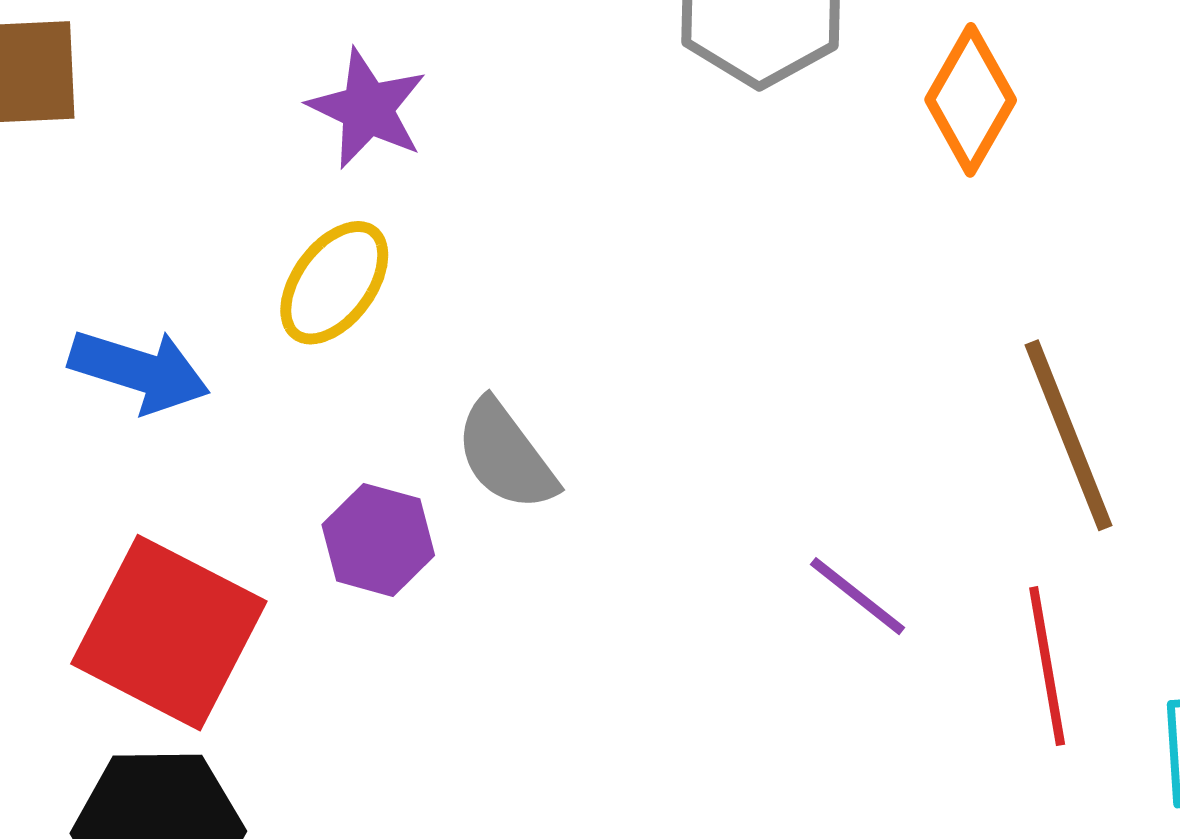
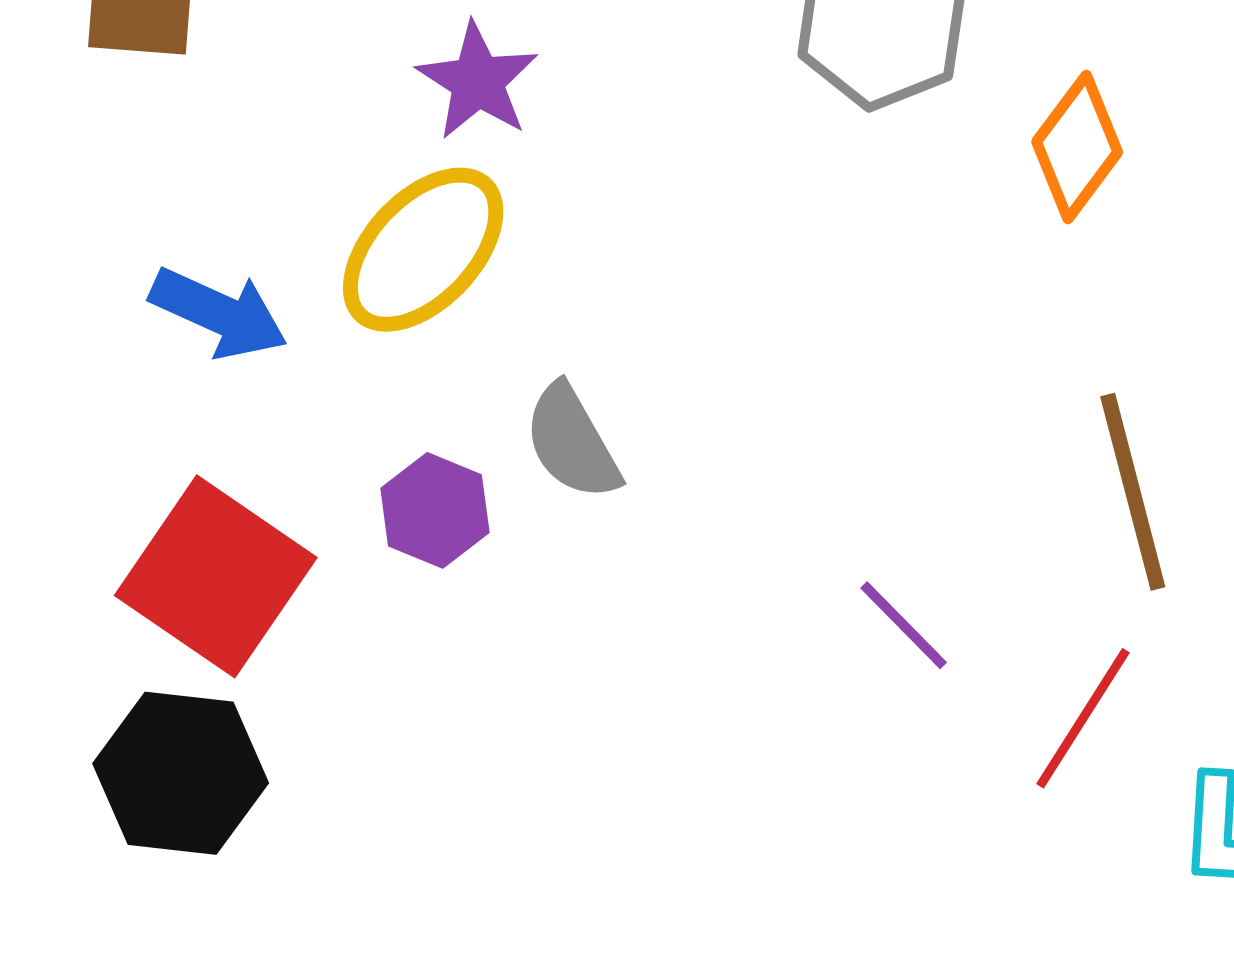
yellow ellipse: (334, 283) -> (423, 250), size x1.4
red line: (1047, 666) -> (1083, 718), turned 35

